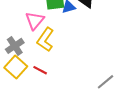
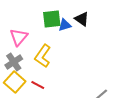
pink triangle: (35, 21) -> (19, 37), moved

